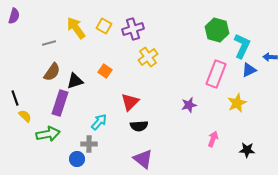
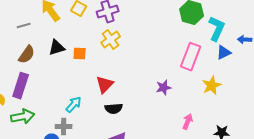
yellow cross: (148, 57) -> (111, 40), moved
orange square: (105, 71) -> (80, 54), turned -32
black triangle: (75, 81) -> (57, 48), moved
purple rectangle: (60, 103) -> (21, 86), moved

